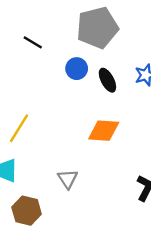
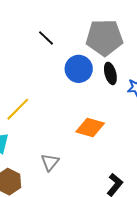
blue circle: (77, 69) -> (79, 69), size x1.4
black ellipse: (107, 80) -> (110, 73), moved

